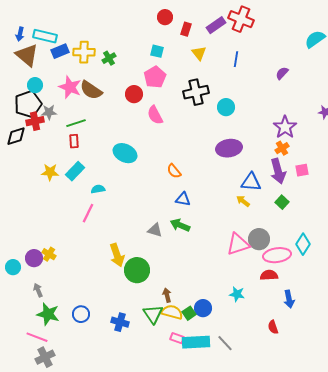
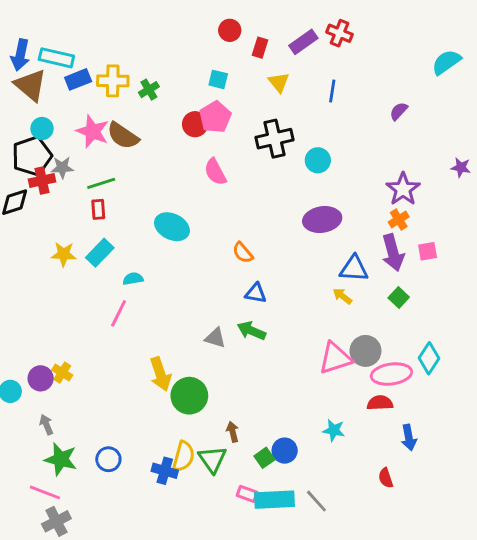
red cross: (241, 19) -> (339, 33), size x0.7
blue arrow: (20, 34) -> (20, 55), size x1.5
red circle: (134, 94) -> (195, 124), moved
yellow semicircle: (172, 312) -> (184, 456), moved, turned 90

